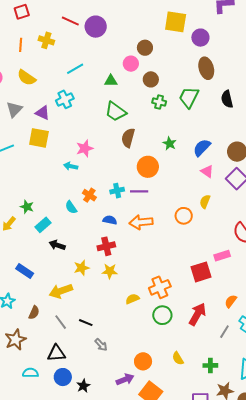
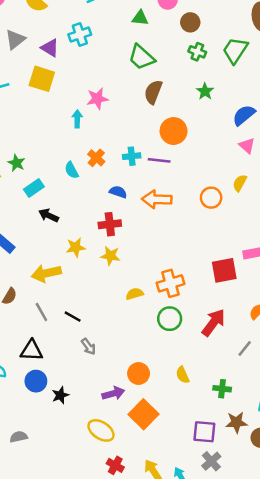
green star: (170, 143) -> (205, 91), moved
cyan arrow: (71, 166) -> (77, 119), turned 72

